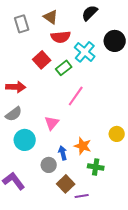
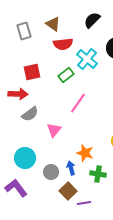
red square: (42, 60) -> (32, 72), moved, turned 30
gray semicircle: (14, 114) -> (30, 114), moved
cyan circle: (25, 140) -> (25, 158), moved
blue arrow: (63, 153) -> (71, 168), moved

